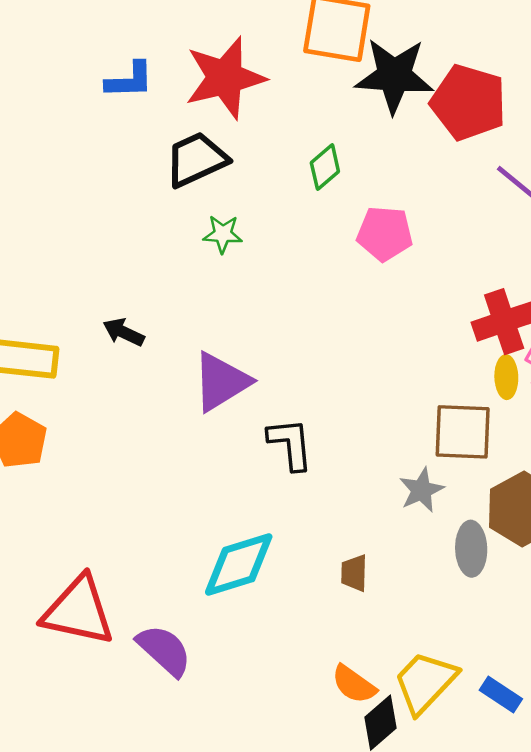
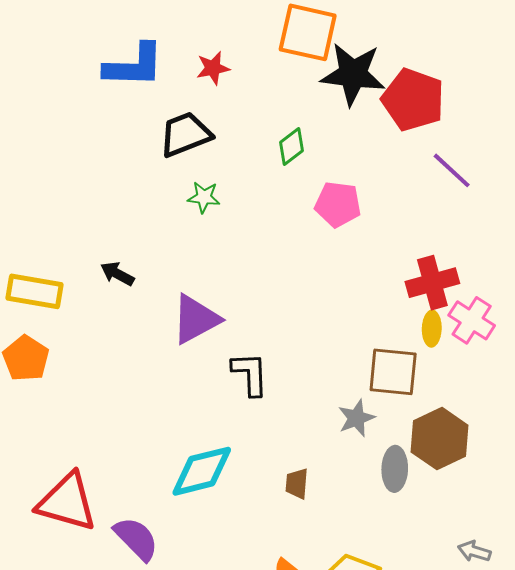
red star: (225, 78) -> (213, 68), size x0.5
blue L-shape: (130, 80) -> (134, 66), size x1.5

